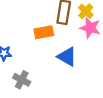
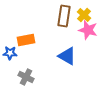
orange rectangle: (44, 32) -> (26, 40), moved

